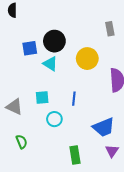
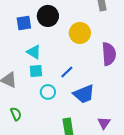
cyan triangle: (50, 64) -> (34, 52), moved
blue line: (74, 99) -> (67, 72), turned 40
blue trapezoid: (104, 127) -> (84, 94), moved

